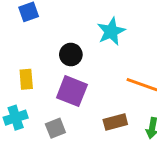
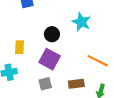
cyan star: (111, 31) -> (81, 22), turned -30
gray square: (55, 128) -> (45, 84), moved

